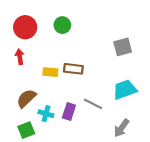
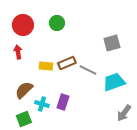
brown rectangle: (73, 69) -> (67, 63), turned -30
gray line: (93, 104) -> (88, 70), moved
gray arrow: (121, 128) -> (124, 113), moved

